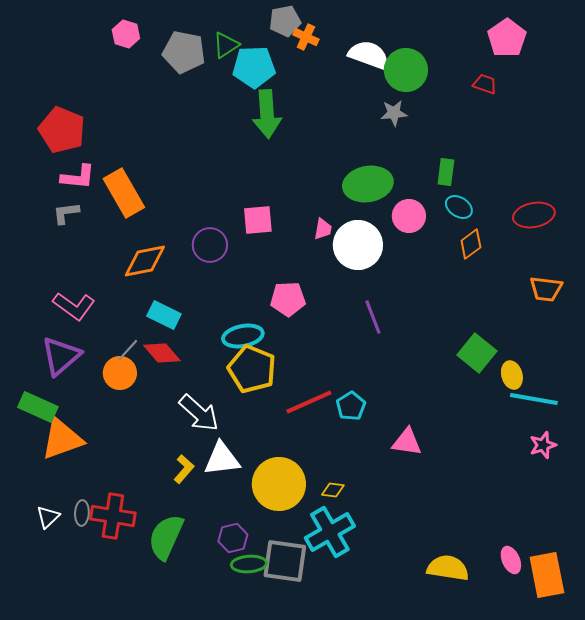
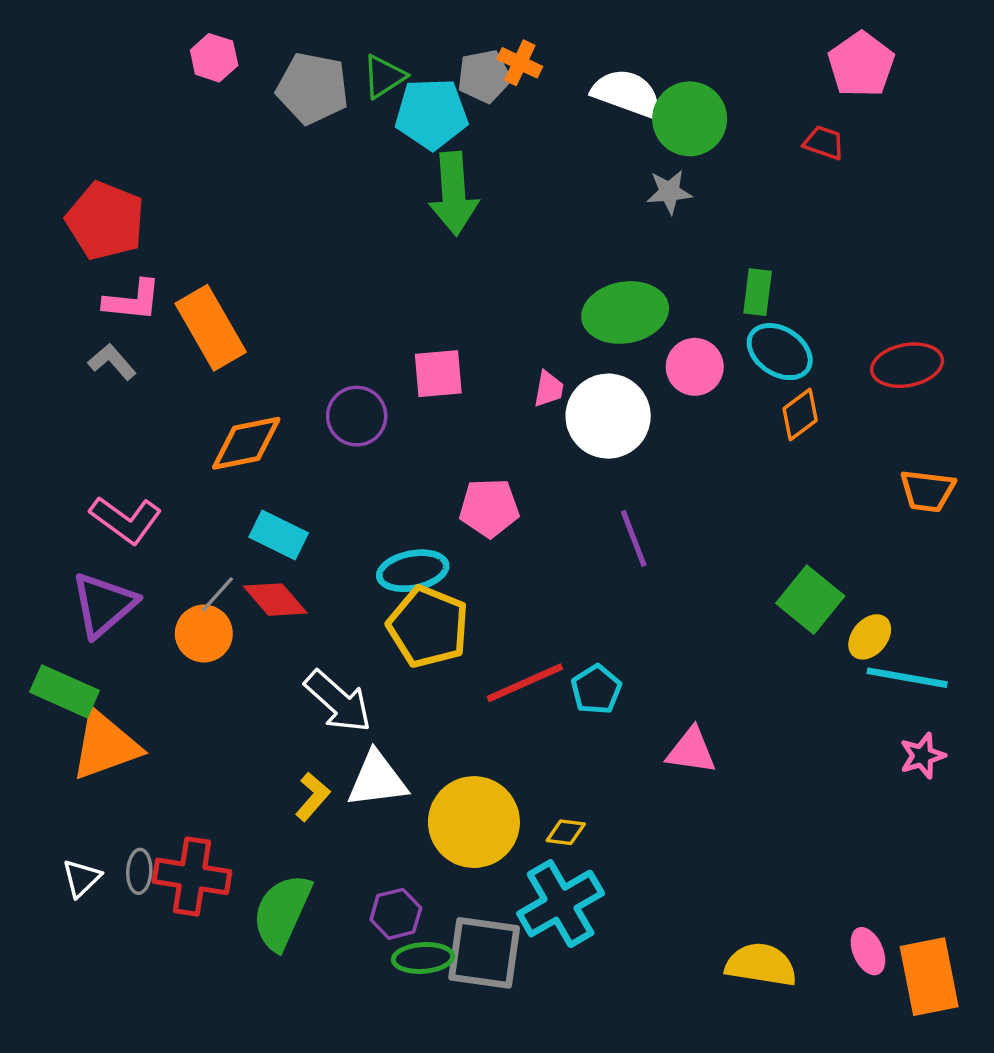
gray pentagon: (285, 21) -> (484, 76), moved
cyan ellipse: (459, 207) -> (780, 352), size x1.4
gray L-shape: (66, 213) -> (112, 362), turned 56
yellow ellipse: (512, 375) -> (870, 637), turned 56

